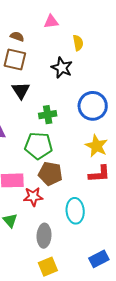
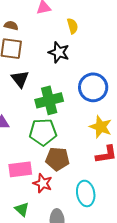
green cross: (48, 115) -> (49, 100), size x1.5
red star: (33, 197) -> (43, 183), turned 30

